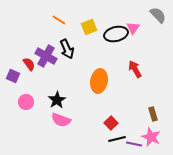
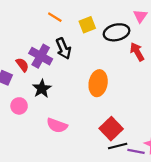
pink triangle: (133, 28) -> (140, 16), moved
red arrow: (135, 69) -> (137, 52), moved
black star: (57, 100) -> (42, 89), moved
red square: (111, 123) -> (111, 129), size x1.5

